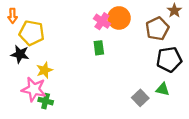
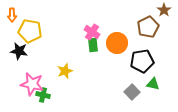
orange circle: (119, 18) -> (117, 43), moved
pink cross: (102, 21) -> (92, 32), moved
black pentagon: (169, 60) -> (142, 61), moved
yellow star: (44, 70) -> (65, 71), moved

